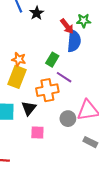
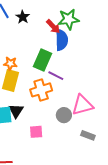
green star: (84, 21) -> (69, 19), size x1.5
green rectangle: (52, 60) -> (43, 60), size x1.5
black triangle: (29, 108) -> (16, 111), moved

